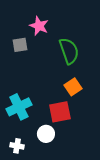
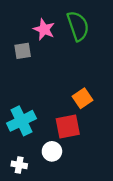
green semicircle: (69, 51) -> (78, 26), moved

